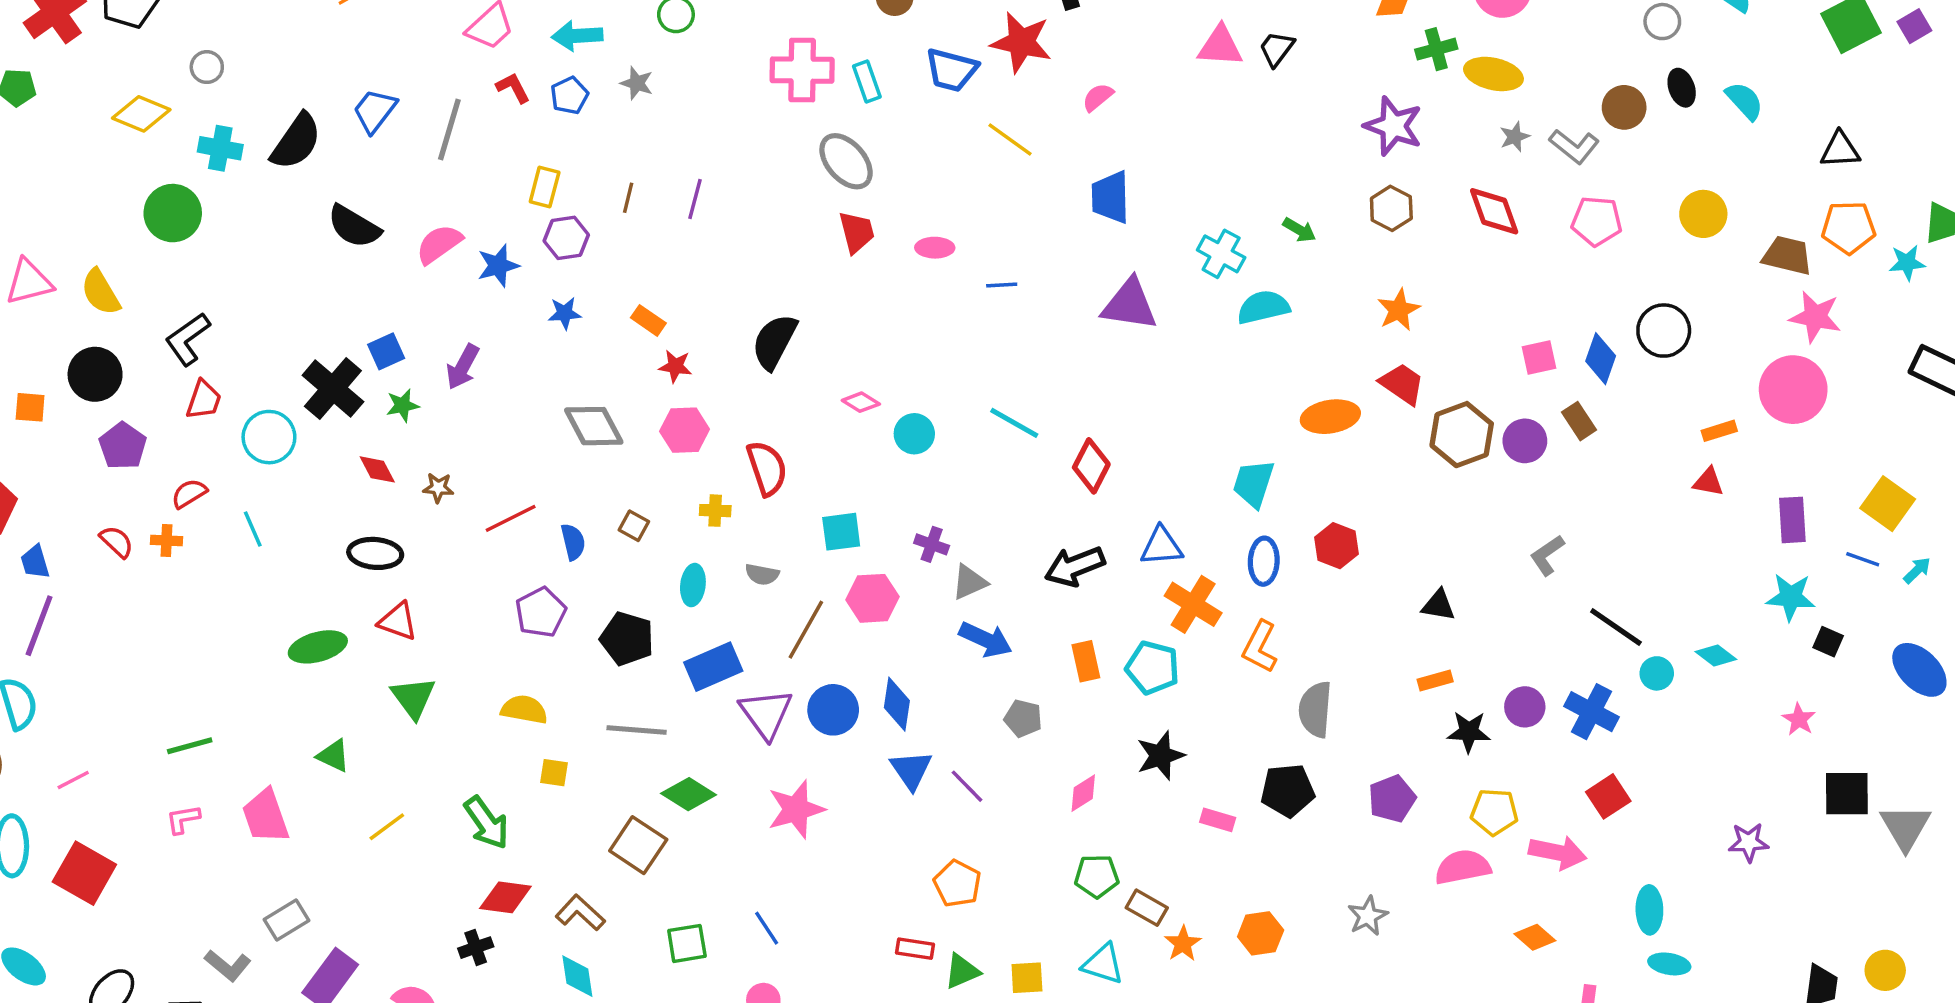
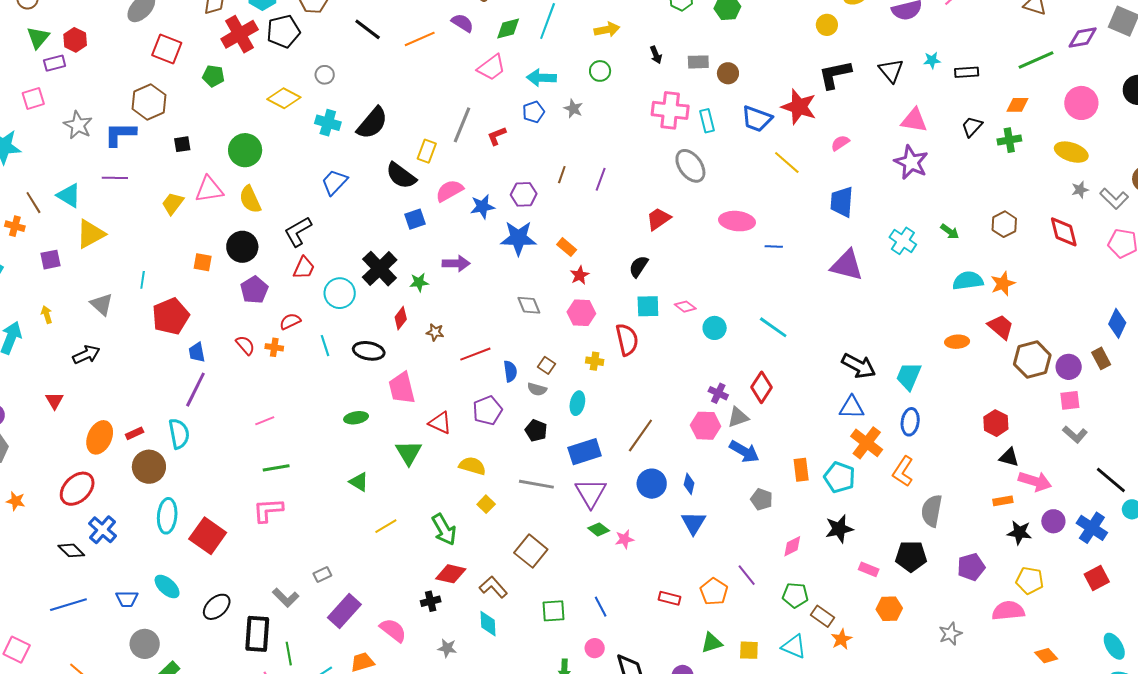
black trapezoid: (1277, 49) -> (972, 127), moved
green cross: (1436, 49) -> (1009, 140), moved
red L-shape: (513, 88) -> (497, 136), moved, turned -90
blue trapezoid: (375, 111) -> (334, 182), moved
purple star: (1393, 126) -> (911, 162), moved
yellow rectangle: (545, 187) -> (427, 151), moved
green circle: (173, 213) -> (245, 150), moved
red trapezoid: (857, 232) -> (659, 219), moved, turned -116
pink ellipse: (935, 248) -> (737, 221), size x1.6
cyan semicircle: (1263, 307) -> (968, 281), moved
blue star: (565, 313) -> (518, 238), size x1.8
black semicircle: (774, 342) -> (639, 266), size x0.7
blue square: (386, 351) -> (415, 219), moved
pink square: (1539, 357) -> (1070, 400), moved
red star: (675, 366) -> (580, 275), turned 30
purple arrow: (463, 367) -> (456, 263), turned -124
orange ellipse: (1330, 417) -> (957, 342), size x0.7
gray diamond: (594, 426) -> (529, 305), size x0.7
red diamond: (1091, 466) -> (762, 387), moved
red diamond: (377, 469) -> (401, 318), turned 60
cyan square: (841, 532) -> (648, 306), moved
red hexagon: (1337, 546) -> (996, 423), moved
black ellipse: (375, 553) -> (369, 351), moved
gray L-shape: (1547, 555) -> (1075, 434), turned -110
black arrow: (1075, 566) -> (859, 366), moved, turned -136
gray semicircle: (762, 574) -> (537, 389), moved
pink hexagon: (873, 598) -> (705, 426), moved
red triangle: (398, 621) -> (440, 423), moved
black pentagon: (627, 639) -> (536, 431), size x0.7
green ellipse: (318, 647) -> (356, 418), size x0.7
blue diamond: (897, 704) -> (689, 484), size x0.7
purple triangle: (766, 714) -> (591, 493), moved
yellow square: (554, 773) -> (486, 504), turned 30
pink line: (73, 780) -> (265, 421), moved
purple line: (967, 786) -> (747, 575), moved
green diamond: (689, 794) -> (599, 529), moved, size x0.7
pink star: (796, 809) -> (624, 539), size x0.6
pink trapezoid: (265, 816) -> (402, 388), moved
pink L-shape: (183, 819) -> (268, 510), size x1.5
pink arrow: (1558, 853) -> (1035, 481), moved
cyan ellipse: (1649, 910) -> (1114, 646), turned -36
gray rectangle: (286, 920) -> (322, 575), size x0.7
orange hexagon: (1261, 933) -> (889, 609), moved
red rectangle: (915, 949) -> (670, 598), moved

